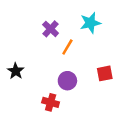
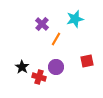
black star: (16, 71) -> (22, 67), moved
red cross: (51, 102) -> (39, 77), moved

